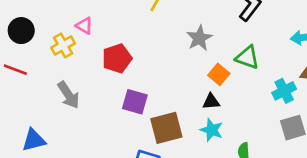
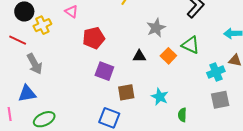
yellow cross: (63, 45) -> (42, 25), moved
gray arrow: (68, 95) -> (35, 64), moved
black triangle: (211, 102) -> (139, 56), moved
brown square: (166, 128) -> (126, 92), size x0.7

